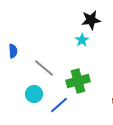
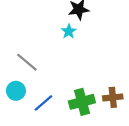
green cross: (78, 81) -> (82, 102), moved

